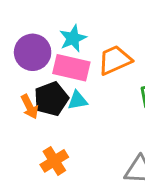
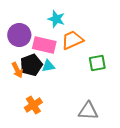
cyan star: (73, 38) -> (56, 19), moved, turned -30

